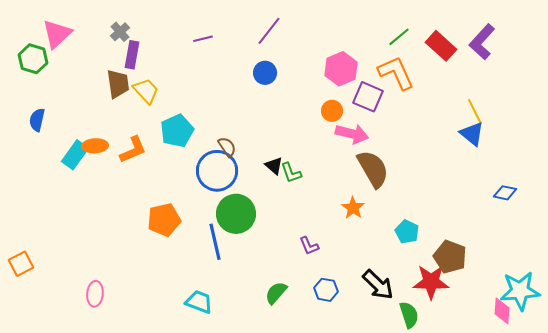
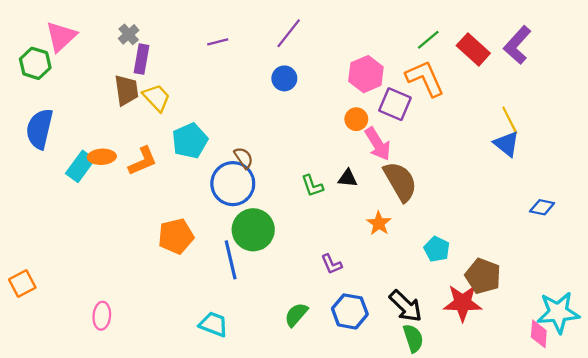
blue semicircle: (37, 120) -> (40, 129), size x1.6
pink arrow: (352, 134) -> (378, 144), turned 44
black triangle: (274, 166) -> (348, 178), moved, turned -36
blue hexagon: (326, 290) -> (350, 311), size x1.4
green semicircle: (409, 315) -> (413, 338), moved

